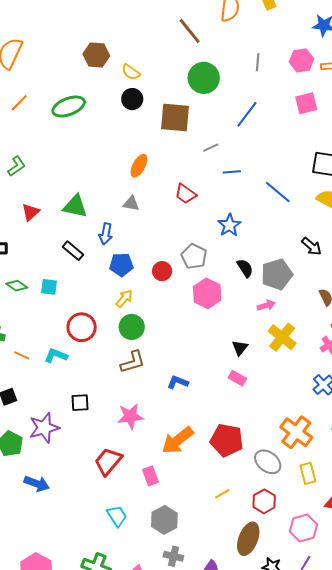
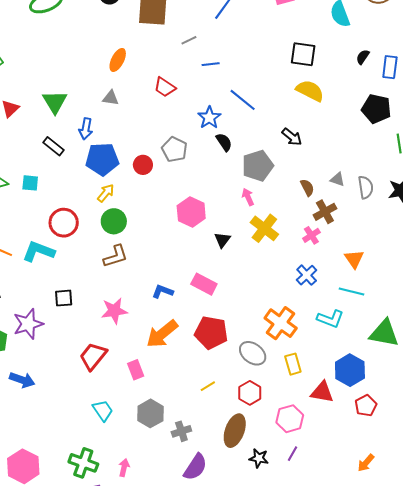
blue line: (278, 192) -> (243, 100), moved
green triangle: (75, 206) -> (55, 102), turned 48
blue pentagon: (121, 265) -> (102, 159), size x1.4
black semicircle: (245, 268) -> (224, 142), moved
pink hexagon: (207, 293) -> (191, 212), moved
pink arrow: (266, 305) -> (248, 197), turned -96
cyan L-shape: (56, 356) -> (39, 251), size x1.4
pink rectangle: (237, 378) -> (204, 284), moved, size x1.4
blue L-shape: (178, 382) -> (163, 292), moved
gray cross: (173, 556) -> (181, 431), moved, turned -30

